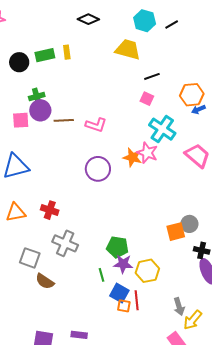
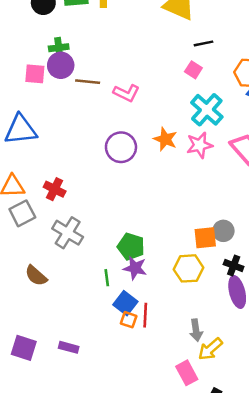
pink star: (147, 153) -> (200, 145), moved, turned 30
gray square: (30, 258) -> (22, 213), moved, turned 35
yellow hexagon: (147, 271) -> (189, 268), moved

